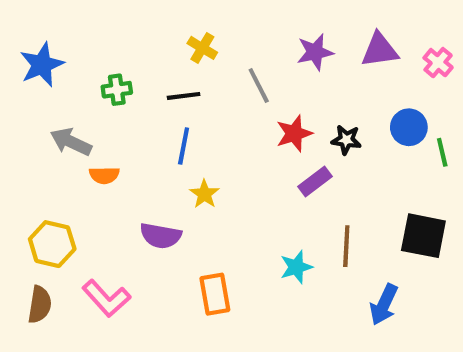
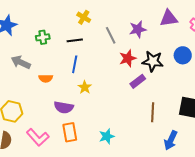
purple star: (315, 52) -> (138, 29), moved
black star: (346, 140) -> (153, 61), size x1.5
orange semicircle: (104, 175) -> (46, 78), moved
cyan star: (296, 267) -> (107, 136), moved
orange rectangle: (215, 294) -> (70, 132), moved

